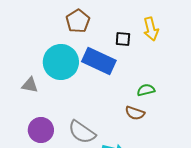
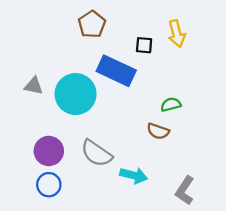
cyan circle: (61, 62) -> (76, 94), moved
gray triangle: (30, 85) -> (34, 86), moved

